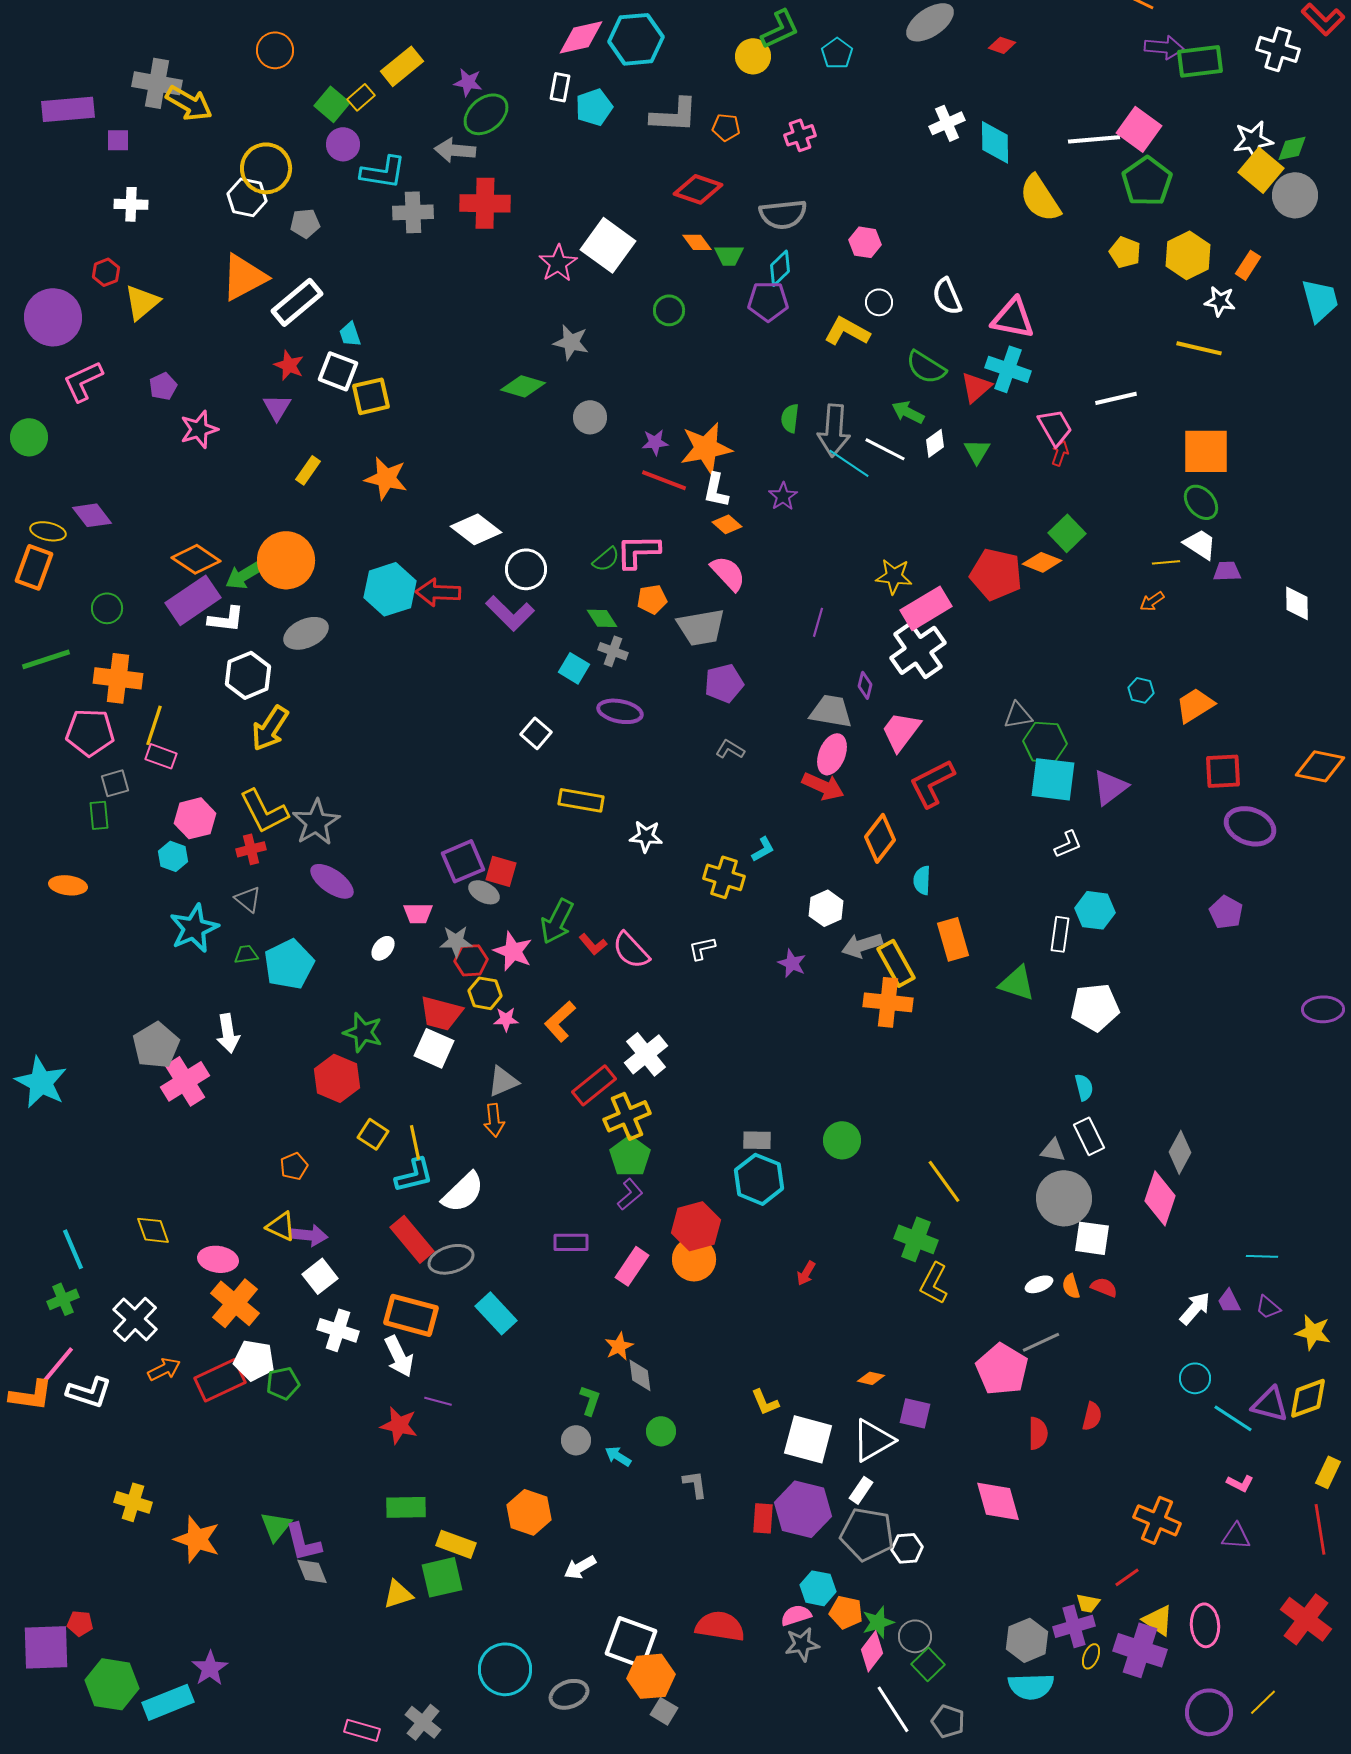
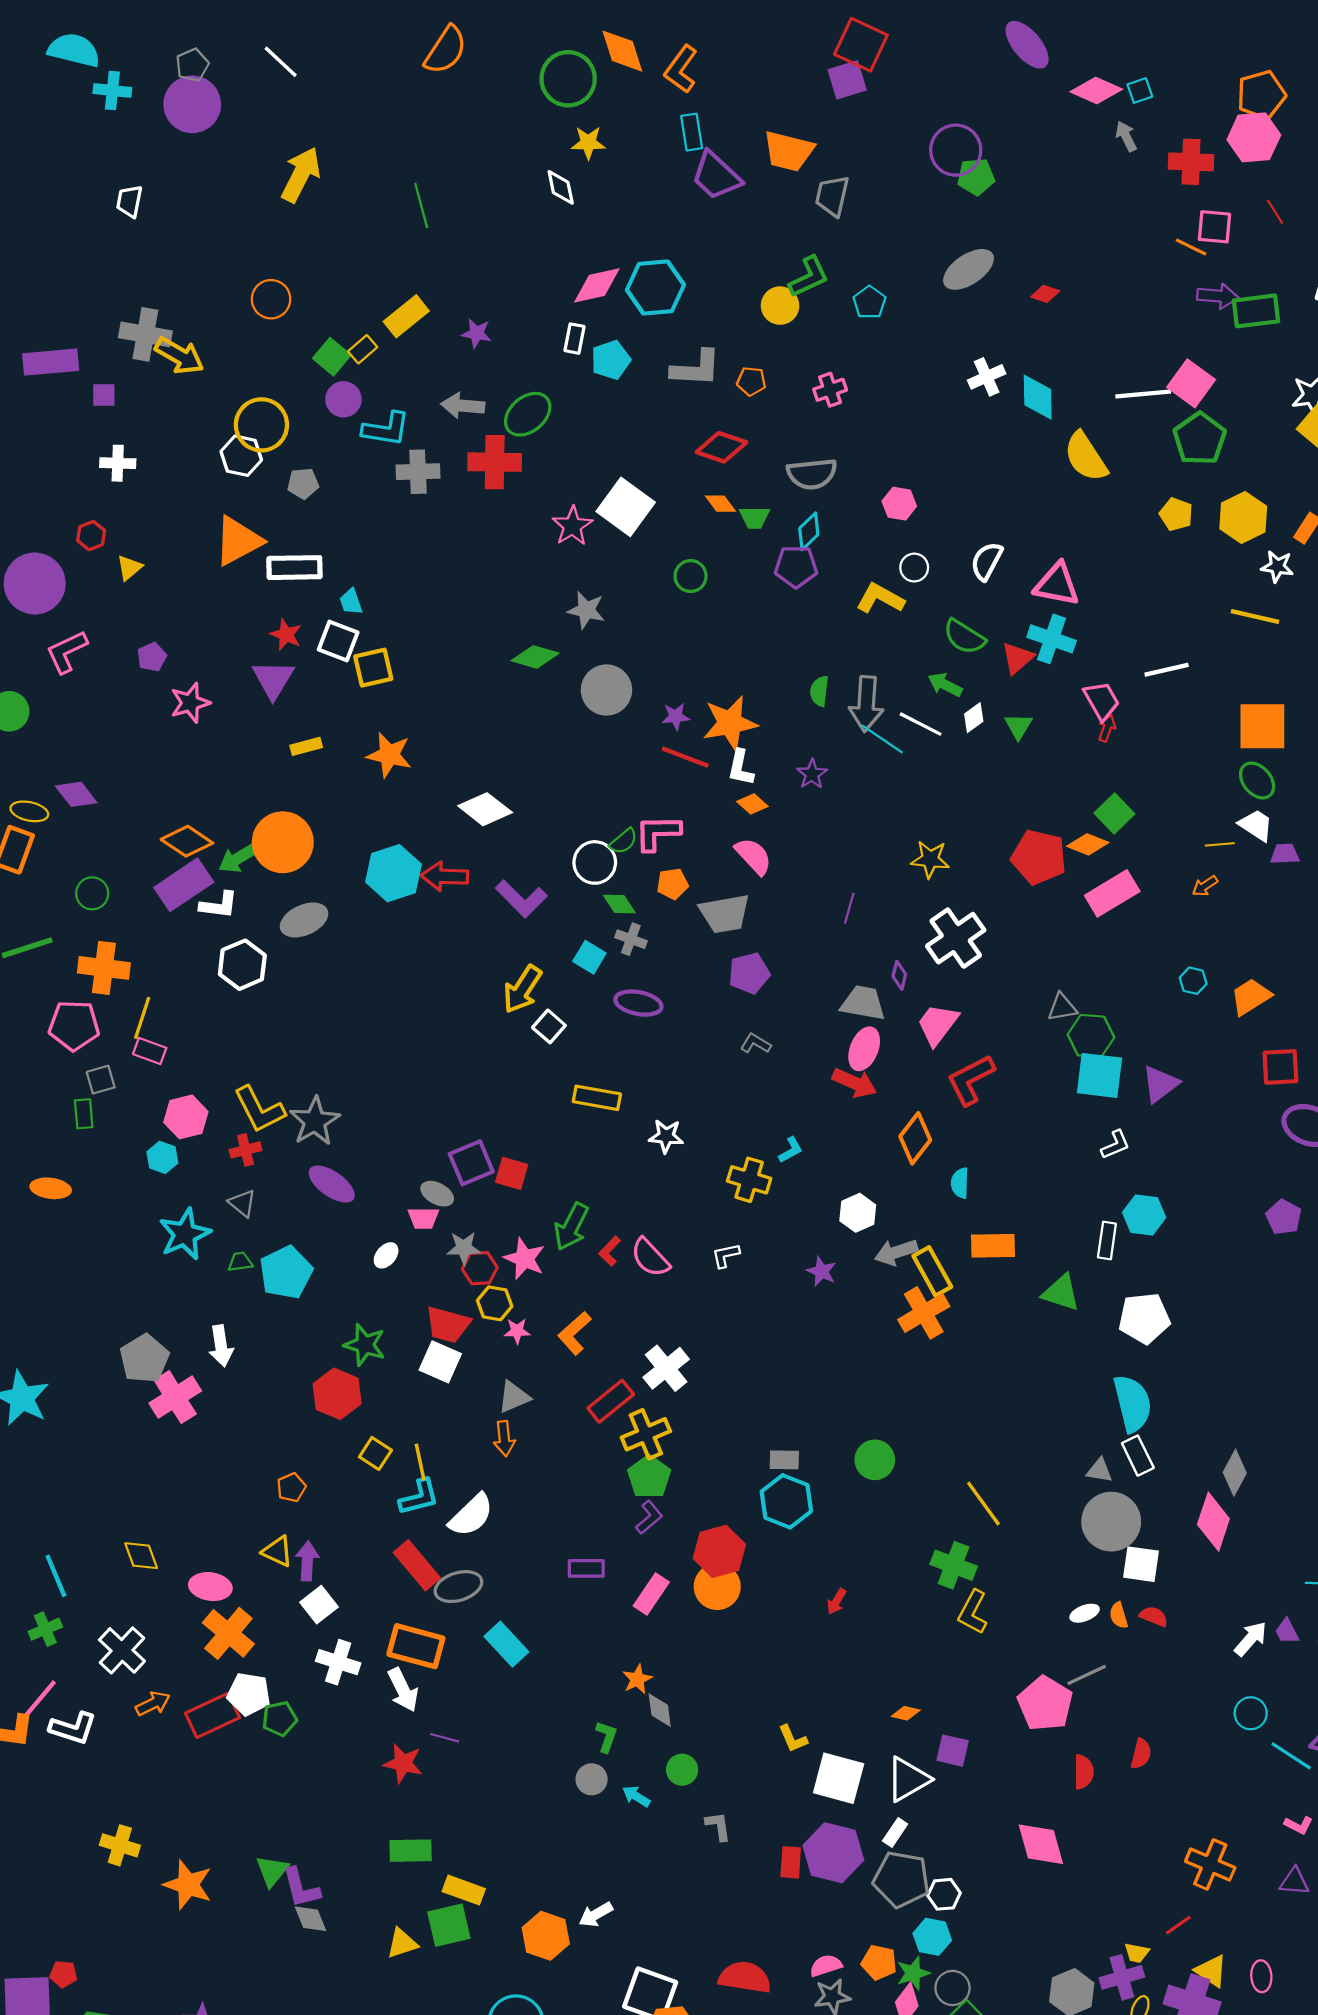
green ellipse: (486, 114) -> (528, 414), moved
white semicircle: (947, 296) -> (987, 561), turned 51
yellow triangle: (142, 302) -> (129, 568), size x0.7
white rectangle: (297, 302) -> (294, 568), turned 39
purple triangle: (277, 407) -> (273, 679), size x1.4
gray circle: (590, 417) -> (606, 690), size x1.4
yellow rectangle: (308, 470) -> (306, 746), turned 40
white circle: (526, 569) -> (595, 862), moved
pink rectangle: (926, 608) -> (1112, 893), moved
yellow arrow: (270, 728) -> (522, 989), moved
gray ellipse: (484, 892) -> (437, 1194), moved
orange rectangle: (953, 939) -> (993, 1246), turned -75
red L-shape: (593, 944) -> (610, 1251), turned 84
orange cross: (888, 1002) -> (924, 1313), turned -36
cyan semicircle: (1084, 1087) -> (1132, 1403), size x2.0
purple arrow: (309, 1235) -> (307, 1561), turned -93
orange hexagon: (529, 1512) -> (546, 1936), moved
cyan hexagon: (818, 1588) -> (932, 1937), moved
pink ellipse: (1205, 1625) -> (1261, 1976), size x0.7

